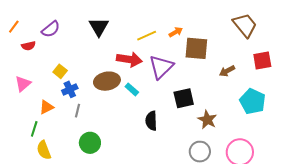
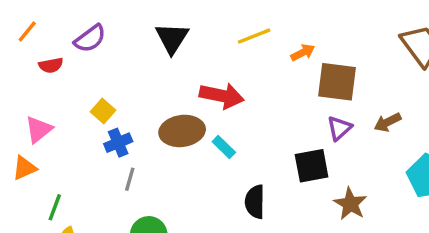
yellow line: (147, 36) -> (254, 36), moved
purple triangle: (161, 67) -> (339, 128), moved, size x0.6
orange triangle: (47, 107) -> (24, 168), moved

